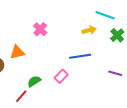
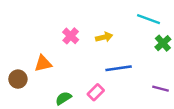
yellow arrow: (89, 30) -> (104, 37), moved

